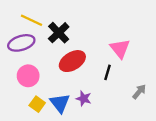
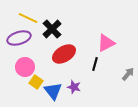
pink triangle: (120, 49) -> (106, 43), turned 42
gray arrow: (139, 92) -> (128, 74), moved
yellow square: (37, 104) -> (36, 82), moved

